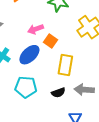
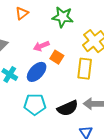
yellow rectangle: (65, 65) -> (85, 69), moved
black semicircle: (58, 93) -> (68, 108), size x1.5

